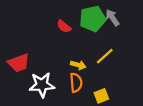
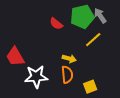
yellow line: (105, 56) -> (93, 40), moved
red trapezoid: (19, 63) -> (15, 57), turned 80

